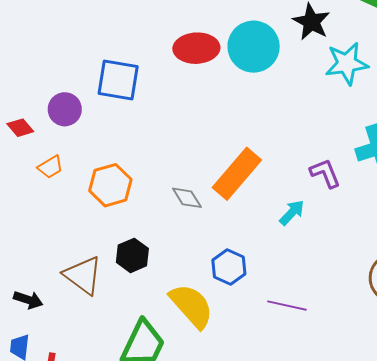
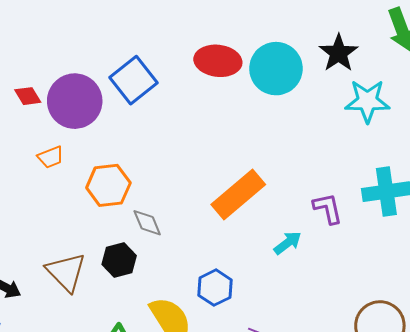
blue square: (118, 80) -> (134, 80), turned 33
purple circle: (65, 109) -> (75, 101), size x1.6
red diamond: (20, 128) -> (28, 96), moved
gray diamond: (187, 198) -> (147, 223), moved

